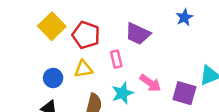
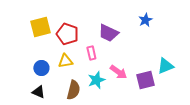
yellow square: (52, 26) -> (40, 27), turned 30
purple square: (184, 93) -> (145, 80), turned -30

